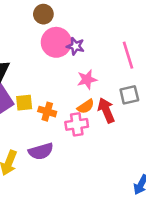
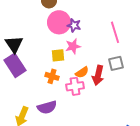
pink star: (87, 79) -> (73, 46), moved
yellow square: (24, 103) -> (58, 55), moved
red arrow: (106, 110) -> (98, 75), turned -144

